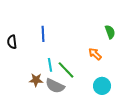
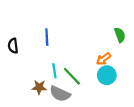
orange arrow: (95, 54) -> (104, 59), turned -80
cyan circle: (102, 86) -> (107, 75), moved

